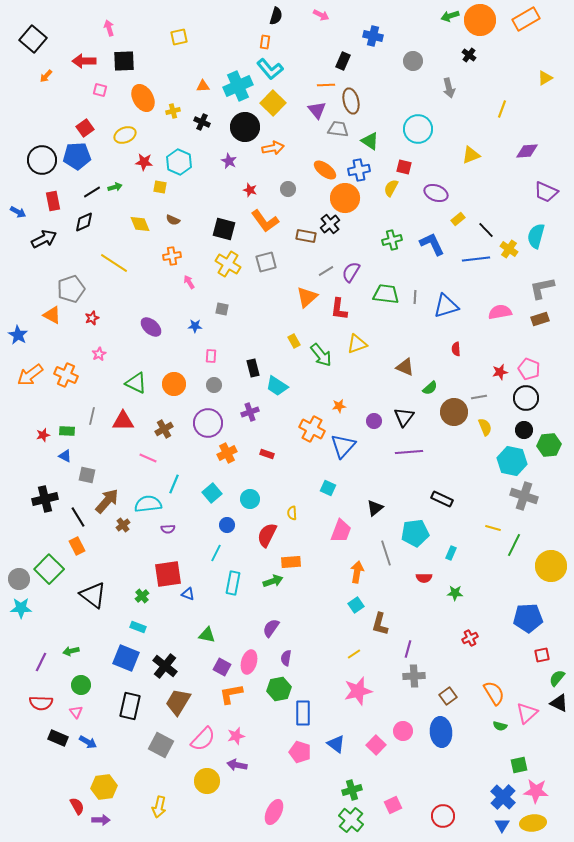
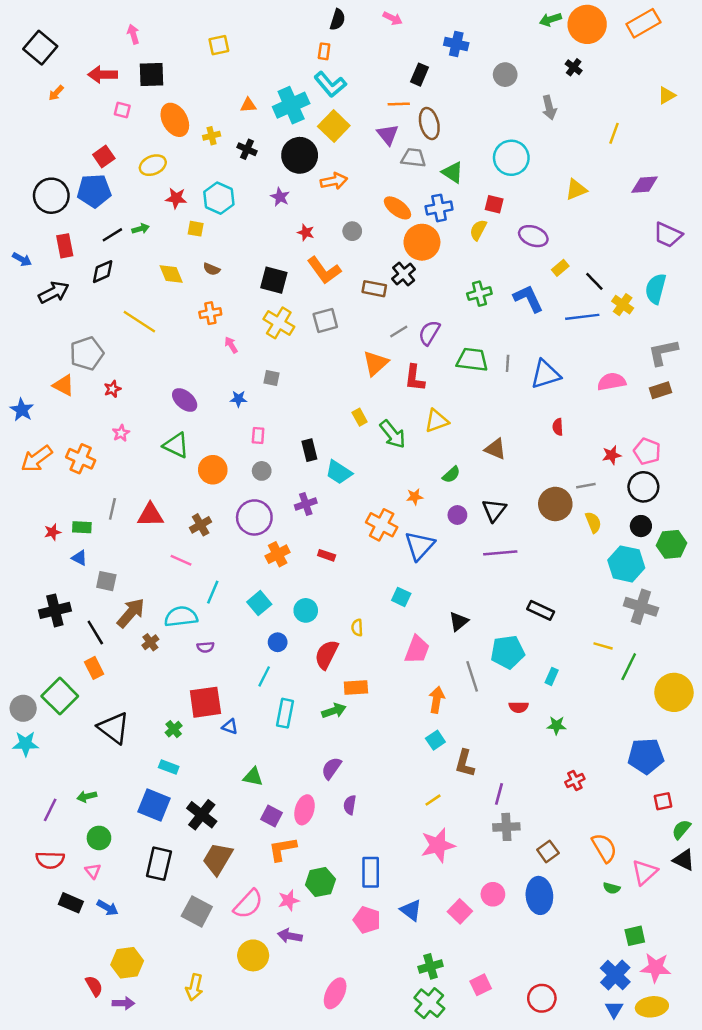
green triangle: (136, 383) -> (176, 445), moved
green semicircle: (430, 388) -> (451, 475), moved
green hexagon: (279, 689) -> (320, 882), moved

